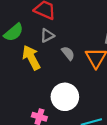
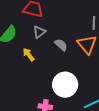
yellow arrow: (31, 58) -> (28, 54), size x0.6

